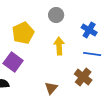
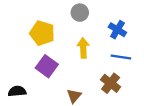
yellow pentagon: (23, 33) -> (42, 33), turned -30
purple square: (13, 62) -> (47, 66), moved

